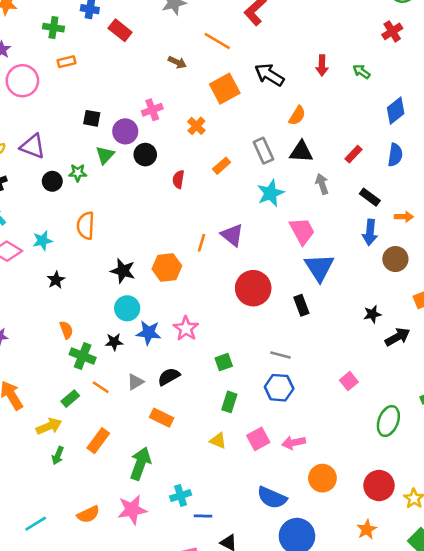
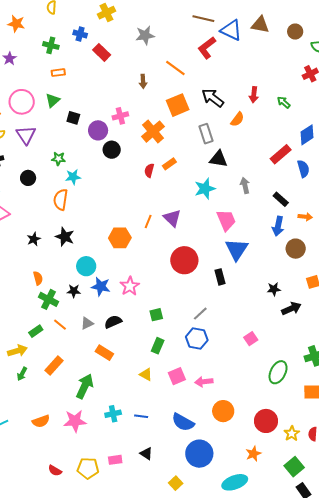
brown arrow: (177, 62) -> (143, 81), turned 56
pink circle: (22, 81) -> (22, 102), moved
orange semicircle: (297, 116) -> (237, 119), moved
orange cross: (196, 126) -> (153, 132), size x1.6
purple triangle: (33, 146) -> (26, 135), turned 30
gray rectangle: (263, 151) -> (206, 134), moved
black triangle: (301, 152) -> (218, 159), moved
red rectangle: (354, 154) -> (281, 154), moved, size x1.5
green triangle: (105, 155) -> (53, 100), moved
blue semicircle: (395, 155) -> (303, 169), turned -30
red semicircle: (178, 179) -> (149, 170), moved
black circle: (52, 181) -> (28, 178), moved
cyan star: (43, 241) -> (73, 177), moved
black star: (123, 271) -> (65, 237), moved
gray line: (280, 355) -> (200, 314), turned -63
blue line: (203, 516) -> (141, 416), moved

